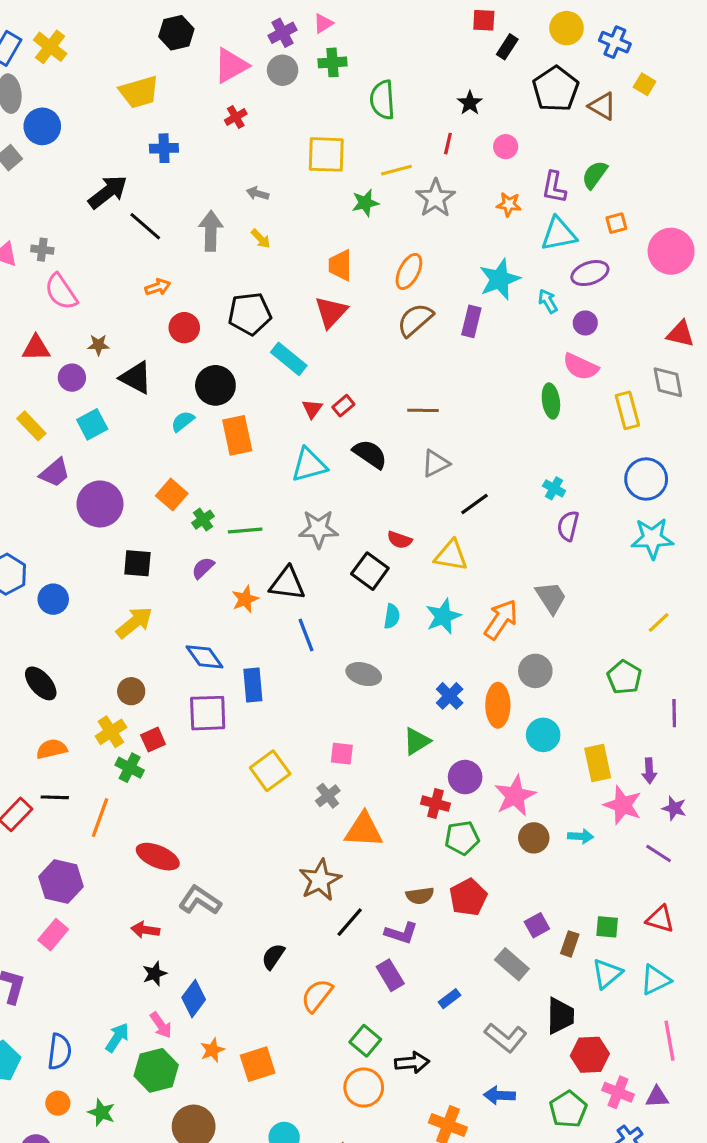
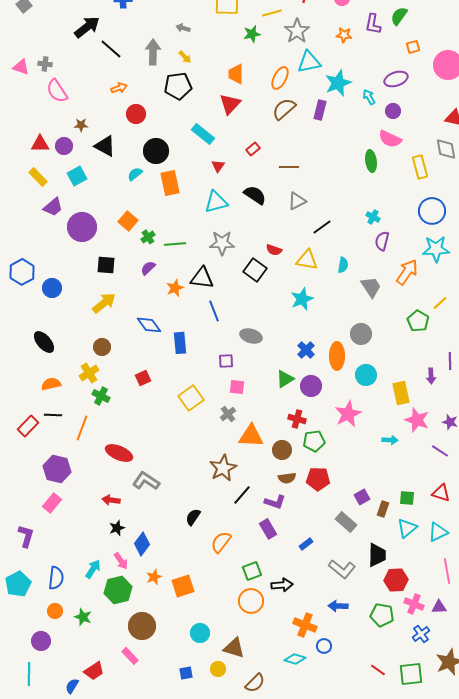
cyan triangle: (559, 234) -> (309, 62), moved
black pentagon: (250, 314) -> (178, 86), moved
red triangle: (36, 348) -> (40, 144), moved
red rectangle: (343, 406) -> (253, 149), moved
cyan semicircle: (392, 616) -> (343, 265), moved
orange arrow: (501, 619) -> (407, 272), moved
green pentagon: (624, 677) -> (418, 321), moved
purple square: (208, 713) -> (226, 361), moved, size x0.6
red square: (153, 740) -> (143, 378), moved
purple arrow: (649, 771) -> (431, 376), moved
purple circle: (465, 777) -> (311, 386), moved
brown circle: (534, 838) -> (282, 450), moved
red pentagon: (468, 897) -> (318, 479), turned 30
green square: (365, 1041) -> (252, 571), turned 30
green pentagon: (568, 1109) -> (382, 615), turned -30

